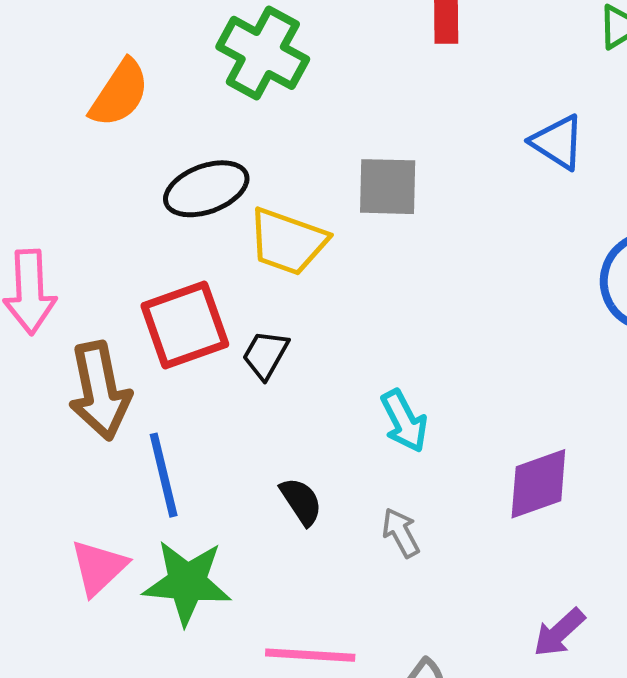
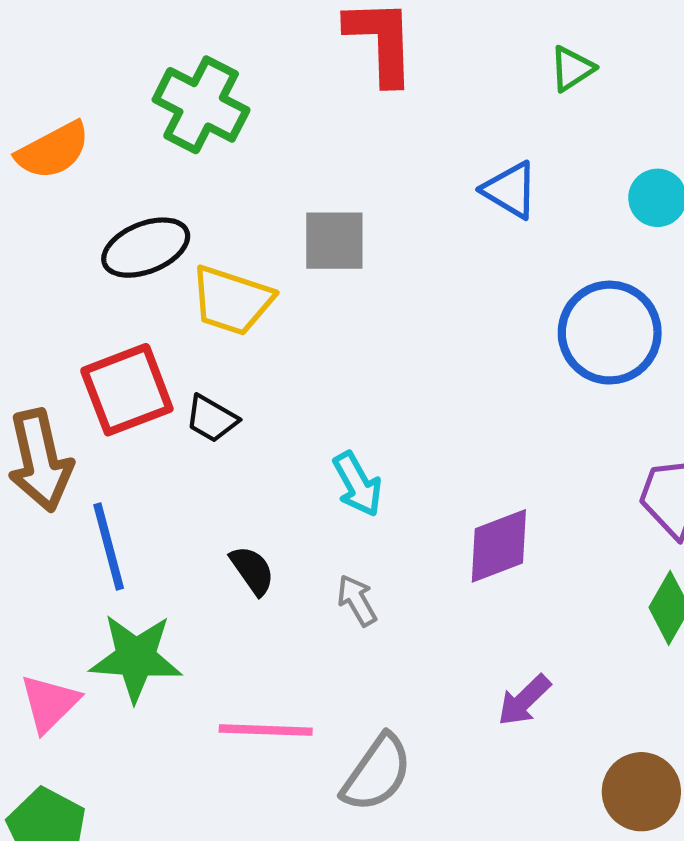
orange semicircle: (119, 93) -> (53, 150), turned 30
black trapezoid: (265, 355) -> (212, 419), turned -88
pink triangle: (99, 567) -> (49, 703), moved

